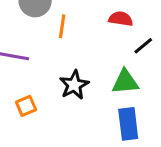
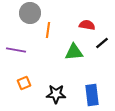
green triangle: (125, 82) -> (74, 52), moved
black star: (74, 85) -> (56, 94), moved, turned 30

